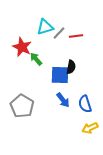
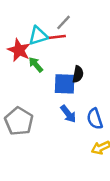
cyan triangle: (45, 27) -> (38, 36), moved
gray line: (59, 33) -> (63, 22), moved
red line: (76, 36) -> (57, 37), moved

